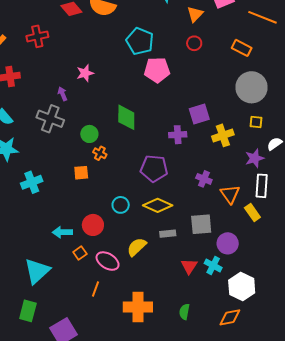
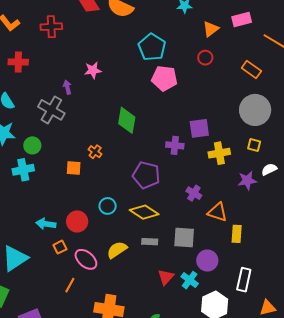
green circle: (89, 134) -> (32, 145), moved
white rectangle: (262, 186) -> (244, 280), moved
orange triangle: (230, 194) -> (217, 212), turned -45
yellow rectangle: (252, 213) -> (237, 234), turned 30

